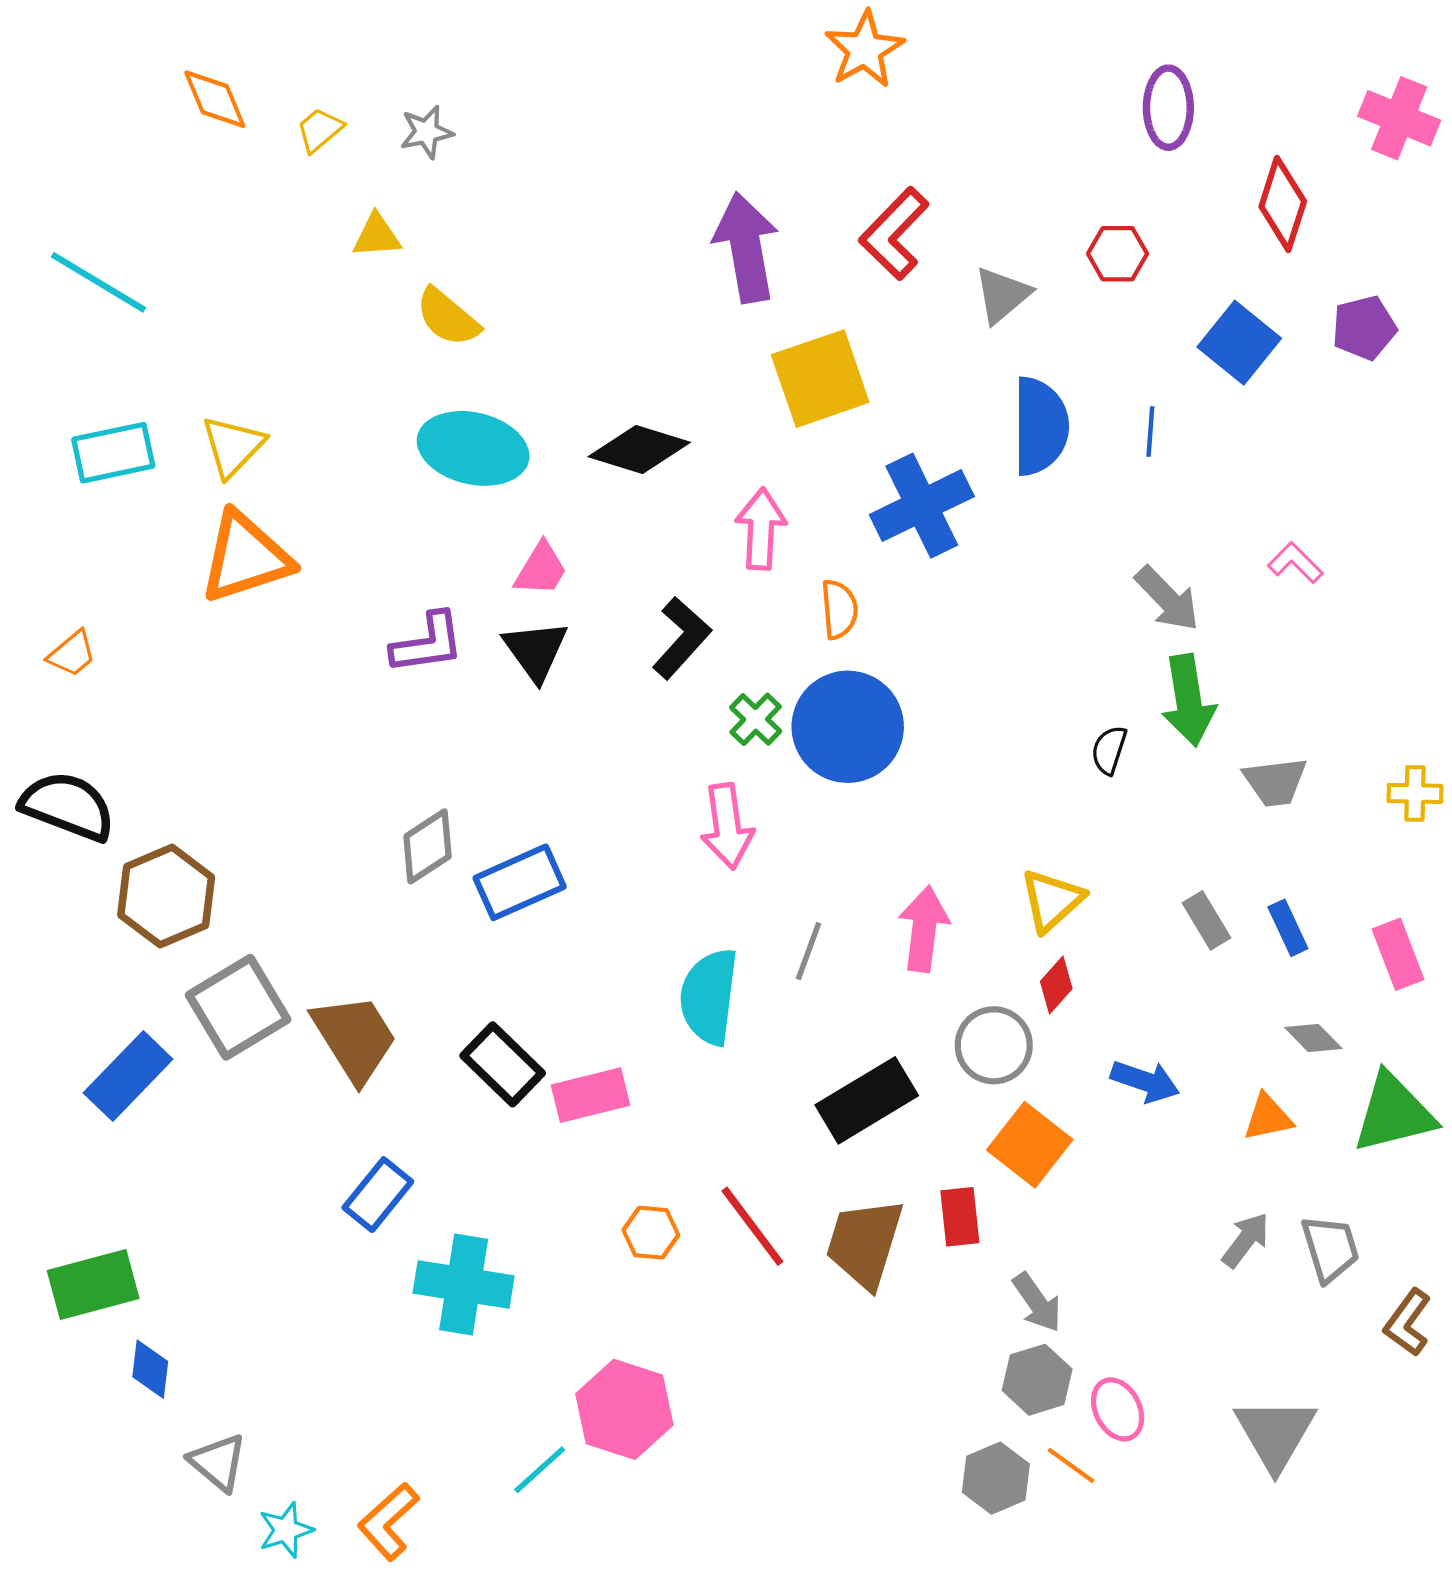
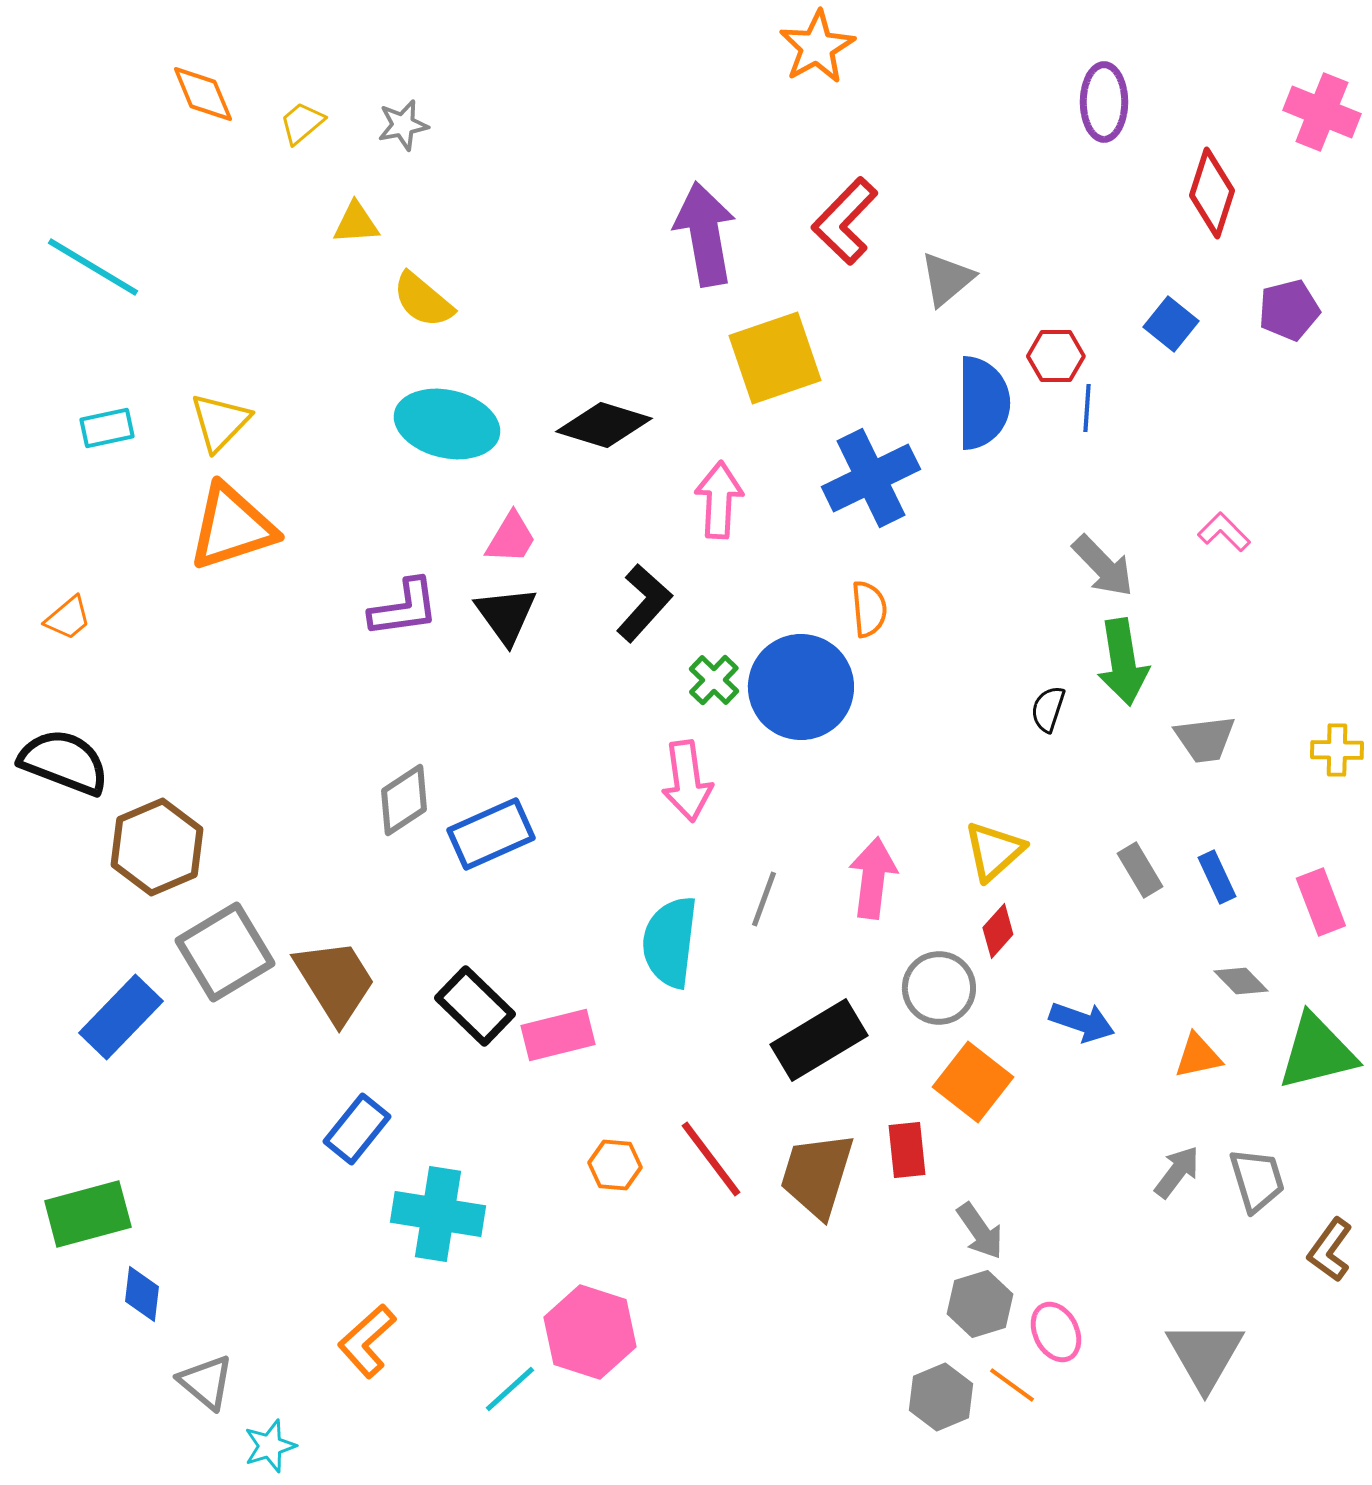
red hexagon: (1118, 254) -> (1056, 356), moved
blue square: (1239, 343) -> (1171, 324), size x0.7
cyan rectangle: (113, 453) -> (107, 428), size x0.7
orange semicircle: (839, 609) -> (869, 609), moved
orange L-shape: (388, 1522) -> (367, 1341), moved

